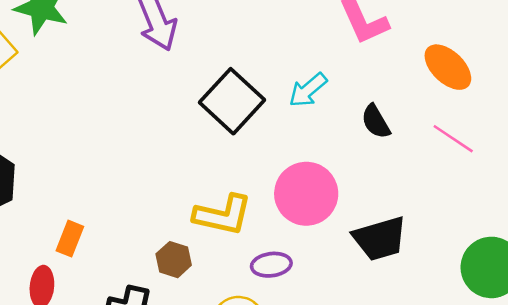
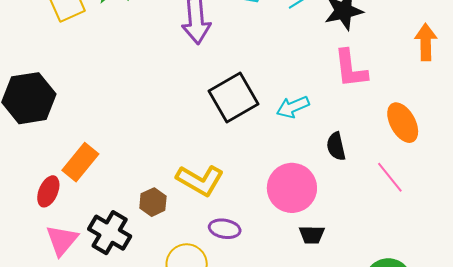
pink circle: (306, 194) -> (292, 188), moved
orange rectangle: (70, 239) -> (80, 162), size x1.4
black trapezoid: (380, 239) -> (312, 235), size x0.6

